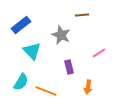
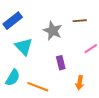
brown line: (82, 15) -> (80, 21), moved

